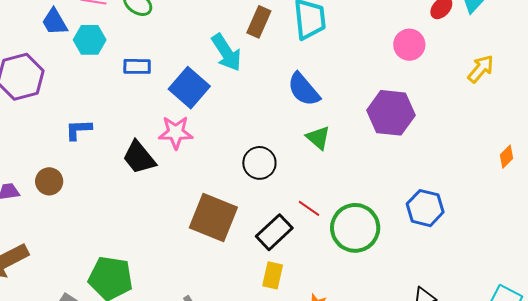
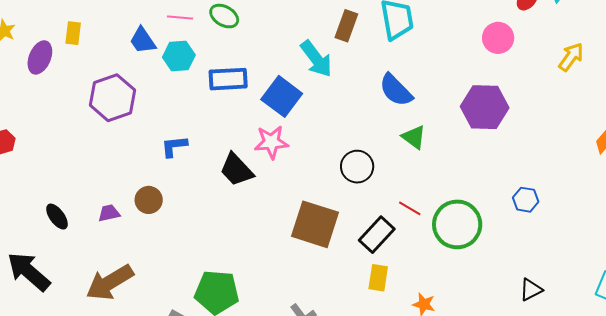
blue rectangle: (137, 66) -> (228, 79), size x1.4
blue hexagon: (425, 208) -> (526, 200), size x0.7

